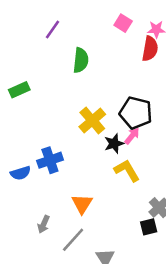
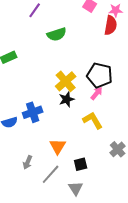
green semicircle: (81, 60) -> (57, 34), turned 66
black star: (114, 144) -> (67, 99), moved
black square: (149, 227) -> (81, 164), moved

